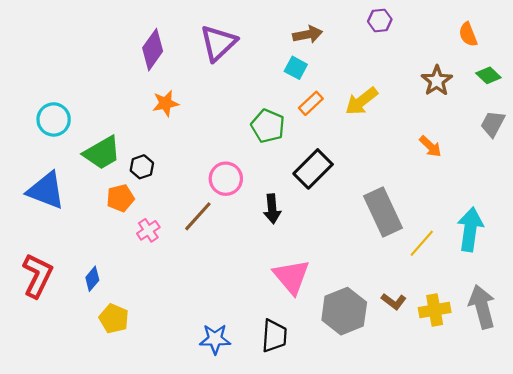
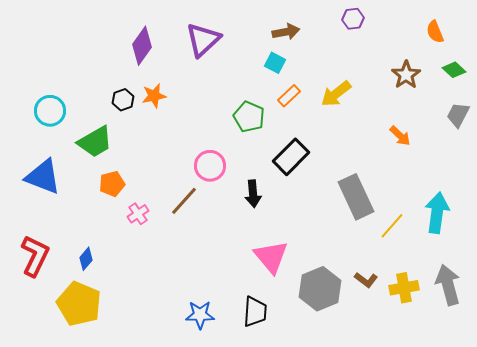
black hexagon: (142, 167) -> (123, 100), moved
yellow pentagon: (114, 319) -> (79, 304), moved, size x1.6

